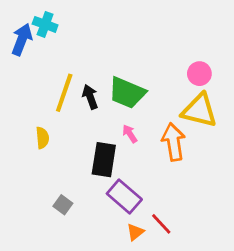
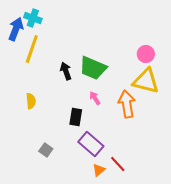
yellow line: (64, 93) -> (32, 49), moved
black rectangle: (104, 160) -> (76, 117), size x0.7

